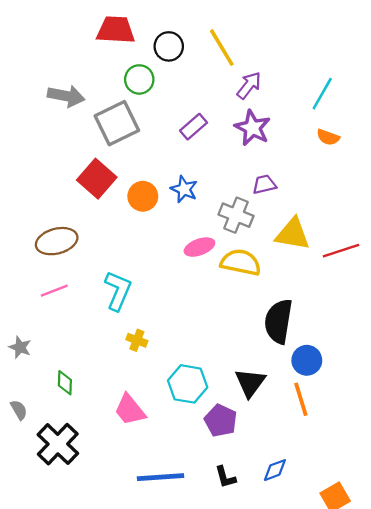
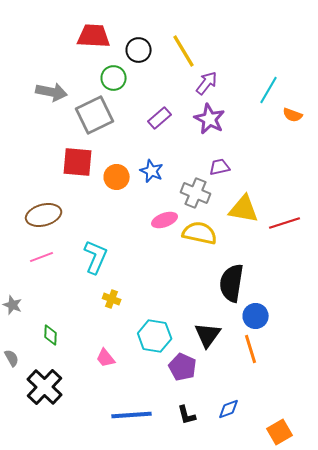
orange semicircle: (328, 137) -> (293, 115), moved
red square: (97, 179) -> (78, 162), turned -36
pink trapezoid: (130, 410) -> (106, 358), size x0.7

